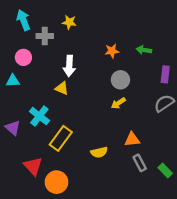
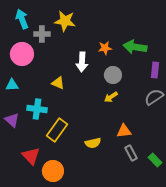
yellow star: (69, 22) -> (65, 21), size x1.5
green arrow: (144, 50) -> (135, 47), size x1.6
pink circle: (23, 57) -> (22, 54), size x1.5
white arrow: (69, 66) -> (82, 62), moved
cyan triangle: (13, 81) -> (12, 85), moved
cyan cross: (39, 116) -> (37, 109), turned -30

